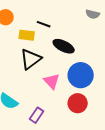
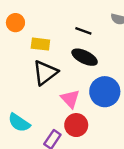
black line: (44, 24) -> (83, 31), moved
red circle: (78, 103) -> (76, 125), moved

